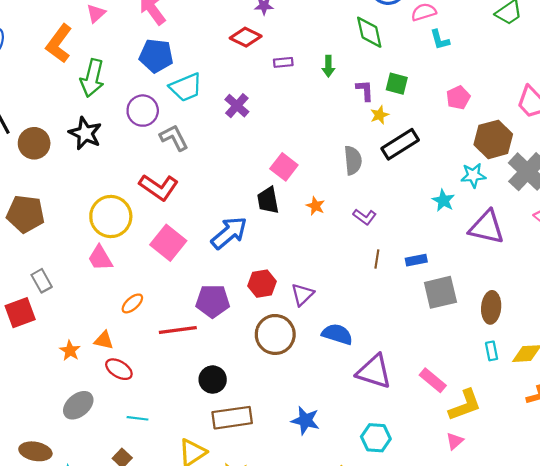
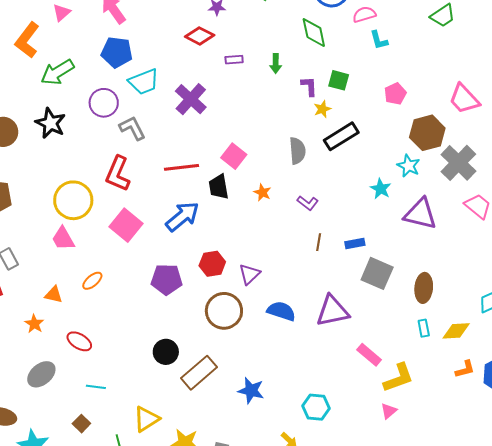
green arrow: (92, 78) -> (57, 72), turned 44
purple cross: (237, 106) -> (191, 99), size x1.4
cyan star: (473, 175) -> (408, 166), turned 30
red L-shape: (159, 187) -> (118, 174), turned 78
gray square: (440, 292) -> (377, 273), turned 36
red line: (178, 330) -> (182, 167), moved
orange triangle: (104, 340) -> (54, 295), moved
purple triangle: (374, 372) -> (333, 311), moved, turned -30
brown rectangle: (232, 418) -> (199, 373), moved, turned -33

